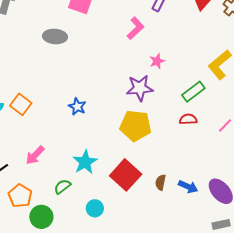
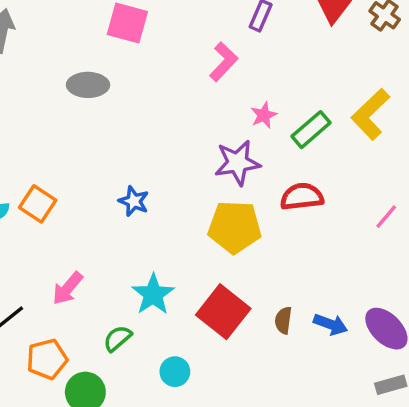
green rectangle: (193, 92) -> (311, 130), moved
red semicircle: (188, 119) -> (302, 197), moved, size x1.4
orange pentagon: (20, 196) -> (47, 359), turned 30

